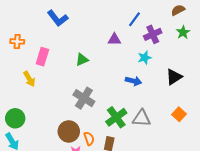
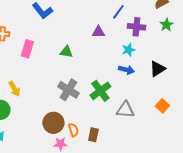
purple cross: (153, 34) -> (136, 27), turned 30
green triangle: (82, 60) -> (66, 52), turned 32
yellow arrow: (29, 79) -> (14, 89), moved
blue arrow: (133, 81) -> (126, 70), moved
green cross: (116, 117) -> (100, 91), moved

